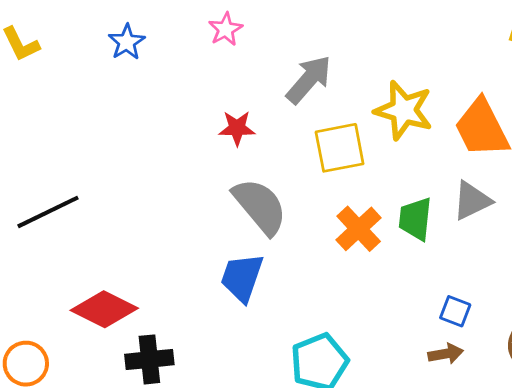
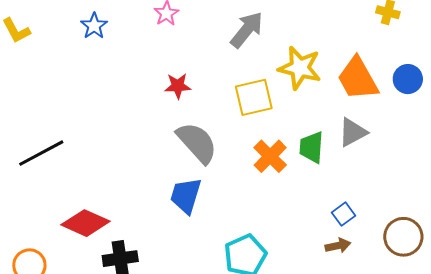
gray arrow: (309, 80) -> (247, 30), moved
blue square: (455, 311) -> (344, 214), turned 35

